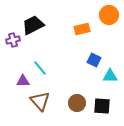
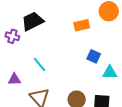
purple cross: (13, 40) -> (12, 36), turned 32
purple triangle: (23, 81) -> (14, 79), moved

